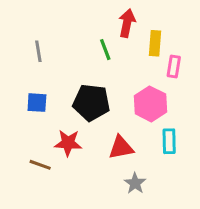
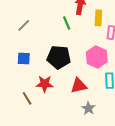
gray line: (38, 51) -> (24, 25), turned 56
brown line: (40, 165) -> (27, 98), turned 40

